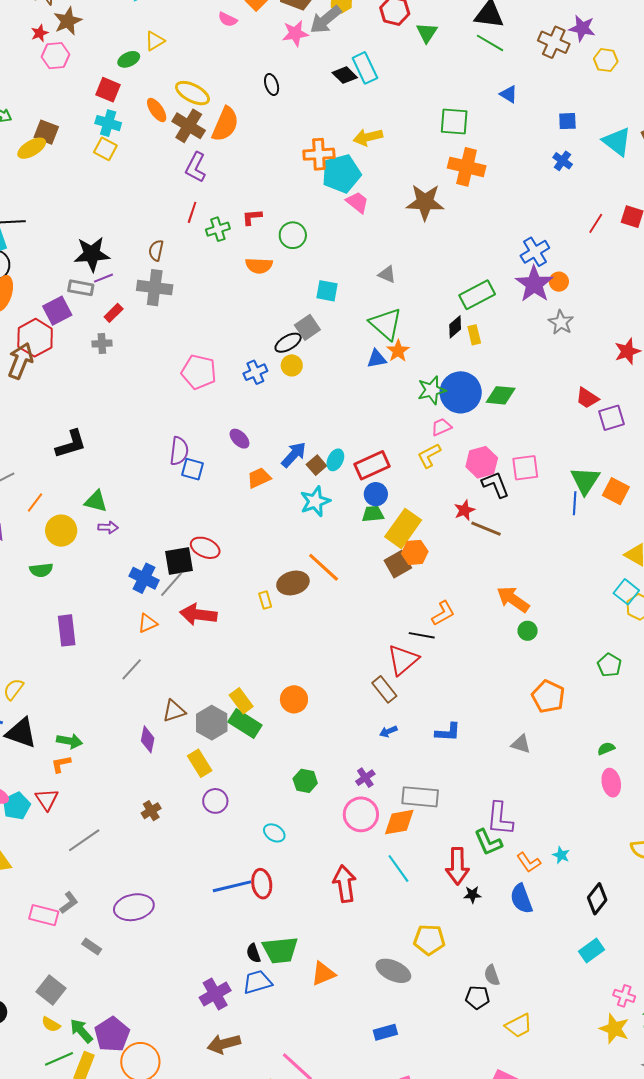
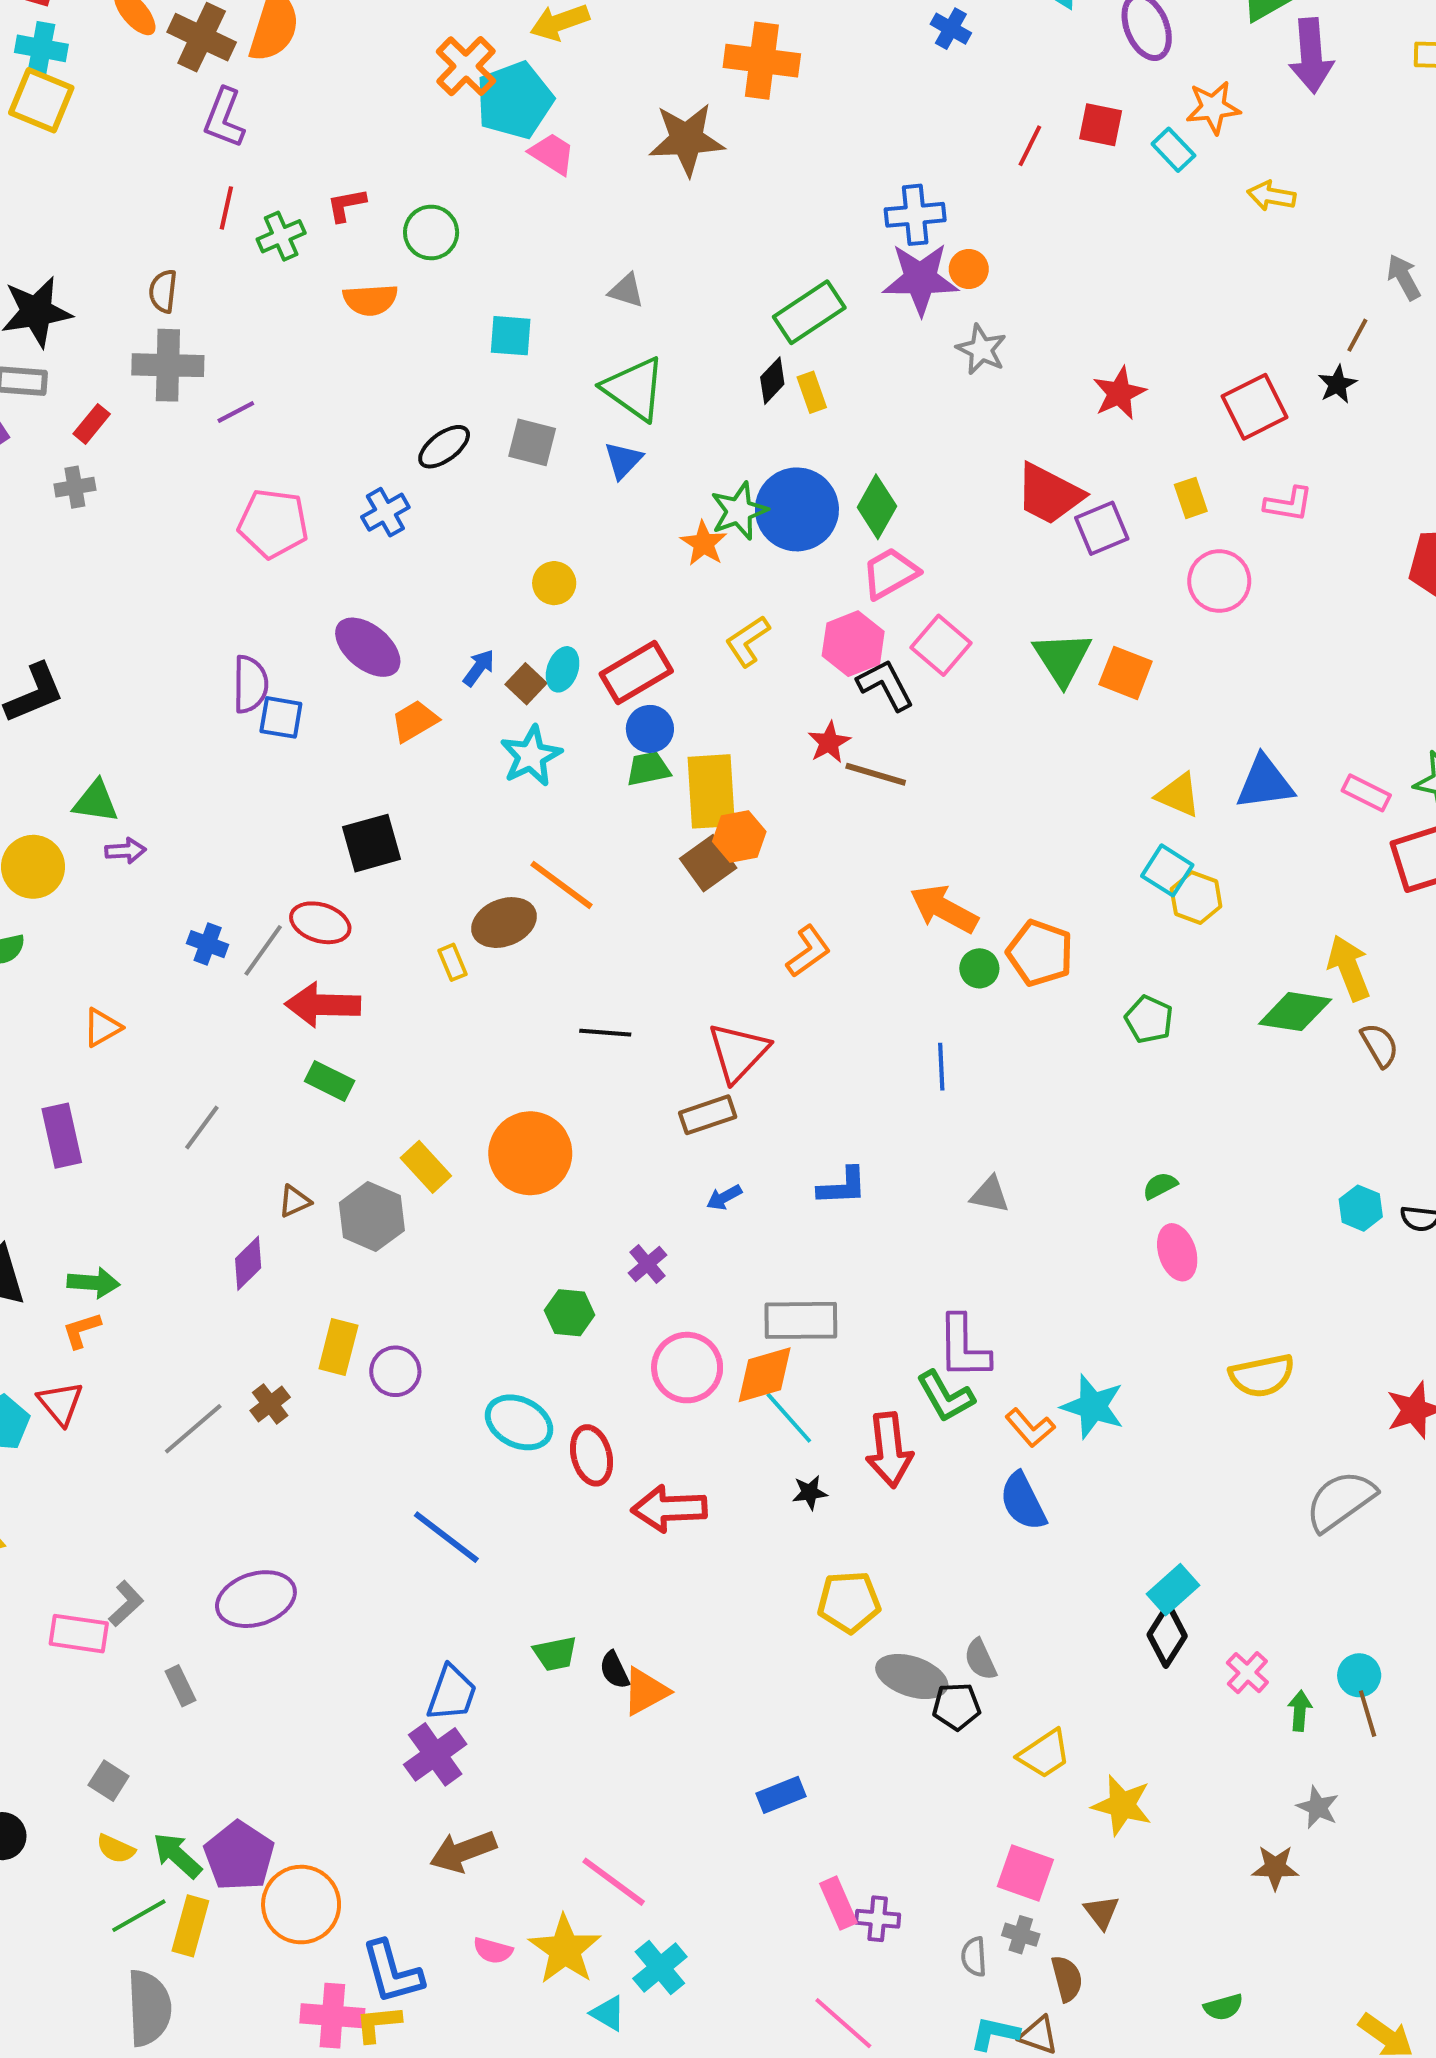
yellow square: (105, 149) -> (41, 100), size x1.4
orange cross: (319, 154) -> (466, 66), turned -36
blue cross: (535, 252) -> (915, 215), turned 32
purple line: (103, 278) -> (236, 412), moved
purple star: (534, 284) -> (920, 279), turned -30
gray square: (307, 327) -> (532, 442), moved, turned -35
orange star: (398, 351) -> (704, 543), moved
blue triangle: (377, 359) -> (623, 460), turned -30
yellow circle: (292, 365) -> (554, 583), moved
green diamond: (501, 395) -> (877, 507), turned -60
red trapezoid: (587, 398) -> (1049, 494), size x1.5
pink trapezoid: (441, 427) -> (890, 573), moved, size x1.4
purple ellipse: (239, 439) -> (368, 647), size x1.6
blue arrow: (294, 455) -> (479, 668), size x0.7
pink square: (525, 468) -> (941, 645), turned -36
blue line: (575, 503) -> (941, 1067), moved
yellow rectangle: (403, 528) -> (711, 791), turned -33
red ellipse: (205, 548) -> (320, 923), moved
black square: (179, 561) -> (372, 843), moved
blue cross: (144, 578) -> (208, 944), size x0.7
orange triangle: (148, 623) -> (102, 1027), moved
purple rectangle: (67, 630) -> (62, 1136), moved
black line: (422, 635) -> (605, 1033), moved
brown rectangle: (384, 689) -> (708, 1115), turned -64
orange pentagon: (548, 696) -> (1040, 953), moved
orange circle: (294, 699) -> (530, 1153), size x1.5
brown triangle: (174, 711) -> (295, 1201), size x0.7
green rectangle: (245, 723) -> (330, 1081), moved, size x0.7
purple diamond: (148, 739) -> (248, 1263), turned 40
yellow rectangle: (200, 763) -> (338, 1347), moved, turned 52
purple cross: (365, 778) -> (647, 1264), moved
cyan ellipse: (274, 833) -> (519, 1422), size x1.5
gray line: (84, 840) -> (193, 1429), moved
cyan star: (561, 855) -> (1093, 1407), size x1.8
cyan line: (398, 868) -> (789, 1418), moved
red ellipse: (262, 884) -> (592, 1455), moved
red arrow: (345, 884) -> (669, 1509), turned -78
blue line: (232, 886) -> (446, 1537), turned 57
black star: (472, 895) -> (810, 1493), moved
black diamond: (597, 899) -> (1167, 1635), moved
gray rectangle: (92, 946) -> (180, 1686), turned 36
green trapezoid: (280, 950) -> (555, 1654), size x0.6
black semicircle: (253, 953) -> (614, 1670), moved
gray ellipse: (393, 971) -> (912, 1677), moved
blue trapezoid: (257, 982) -> (452, 1693), moved, turned 132
gray square: (51, 990) -> (109, 1781), size x0.7
pink cross: (624, 996) -> (1247, 1673), turned 30
yellow star: (614, 1029) -> (1122, 1805), moved

